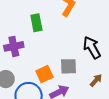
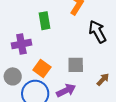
black arrow: (92, 47) -> (97, 32), moved
orange square: (44, 74) -> (42, 68), moved, turned -30

